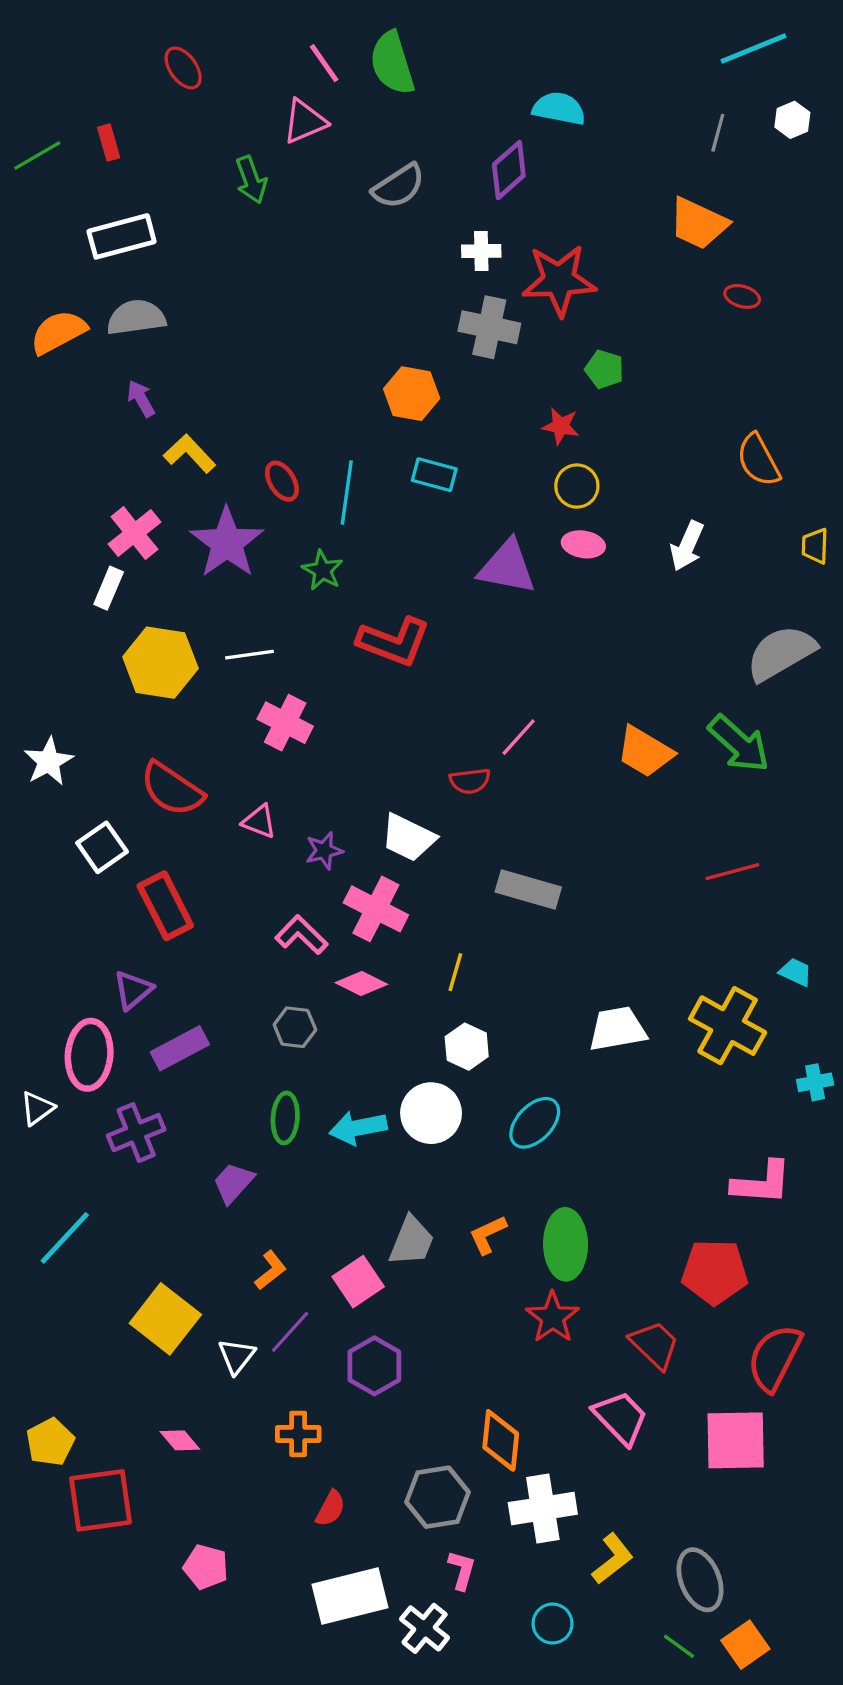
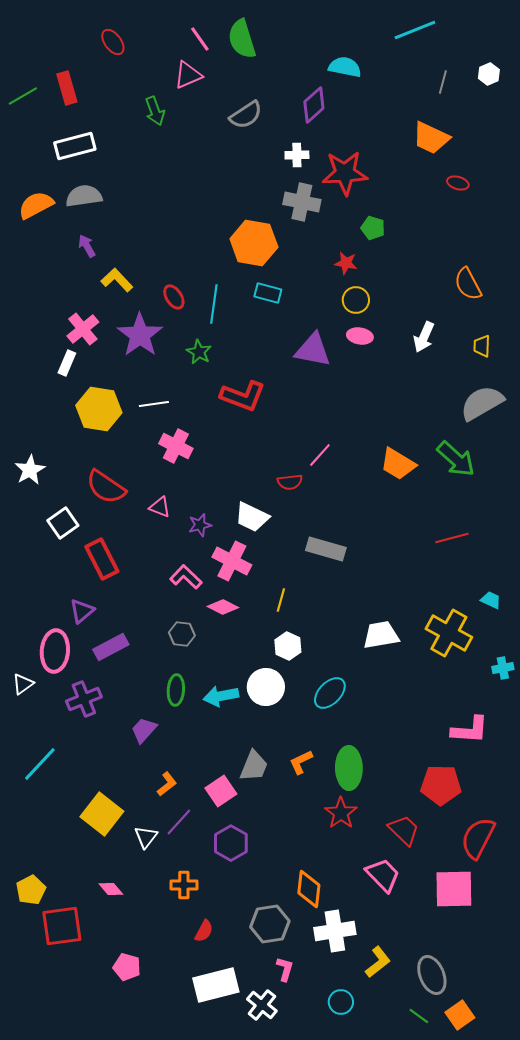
cyan line: (753, 49) -> (415, 30), moved
red rectangle: (109, 142) -> (67, 88), size x1.5
orange hexagon: (412, 394) -> (254, 243), size x1.4
yellow trapezoid: (815, 546) -> (482, 346), moved

